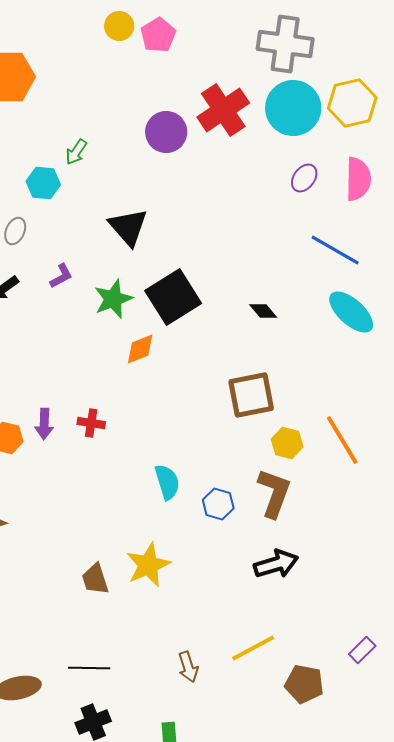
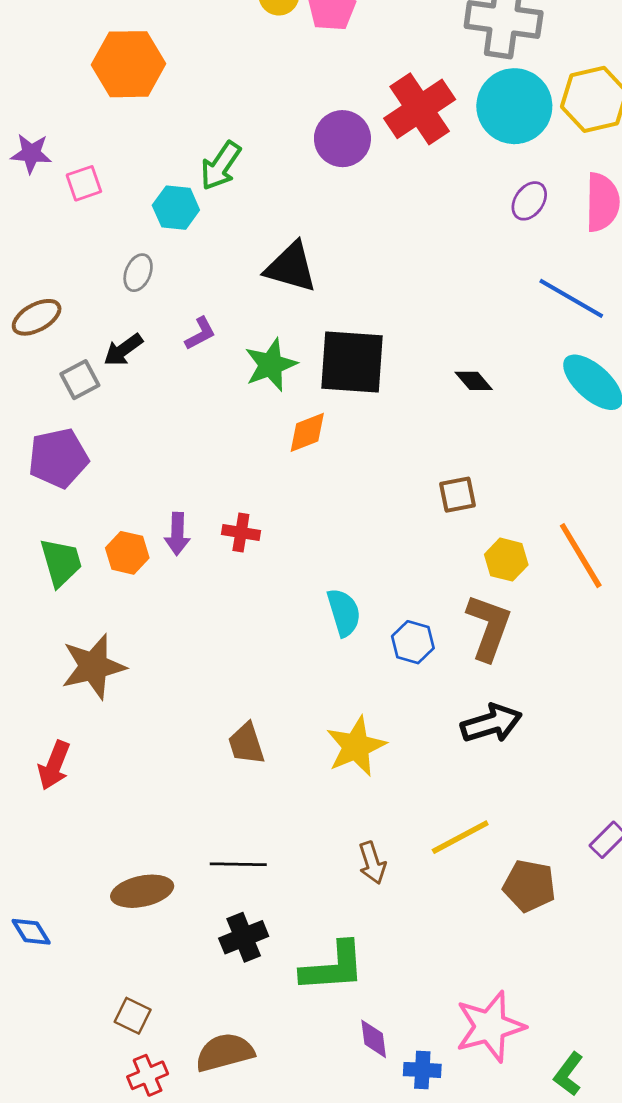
green arrow: (76, 152) -> (221, 166), size x1.4
black triangle: (128, 227) -> (291, 267), turned -33
black square: (173, 297) -> (352, 362), turned 36
brown square: (251, 395) -> (458, 495), size x0.6
yellow star: (148, 565) -> (356, 746), moved

